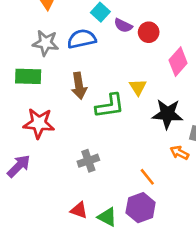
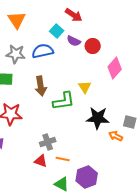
black star: (167, 114) -> (98, 118), moved
orange line: (147, 177) -> (63, 159), moved, turned -40
red triangle: (79, 210) -> (41, 161), moved

